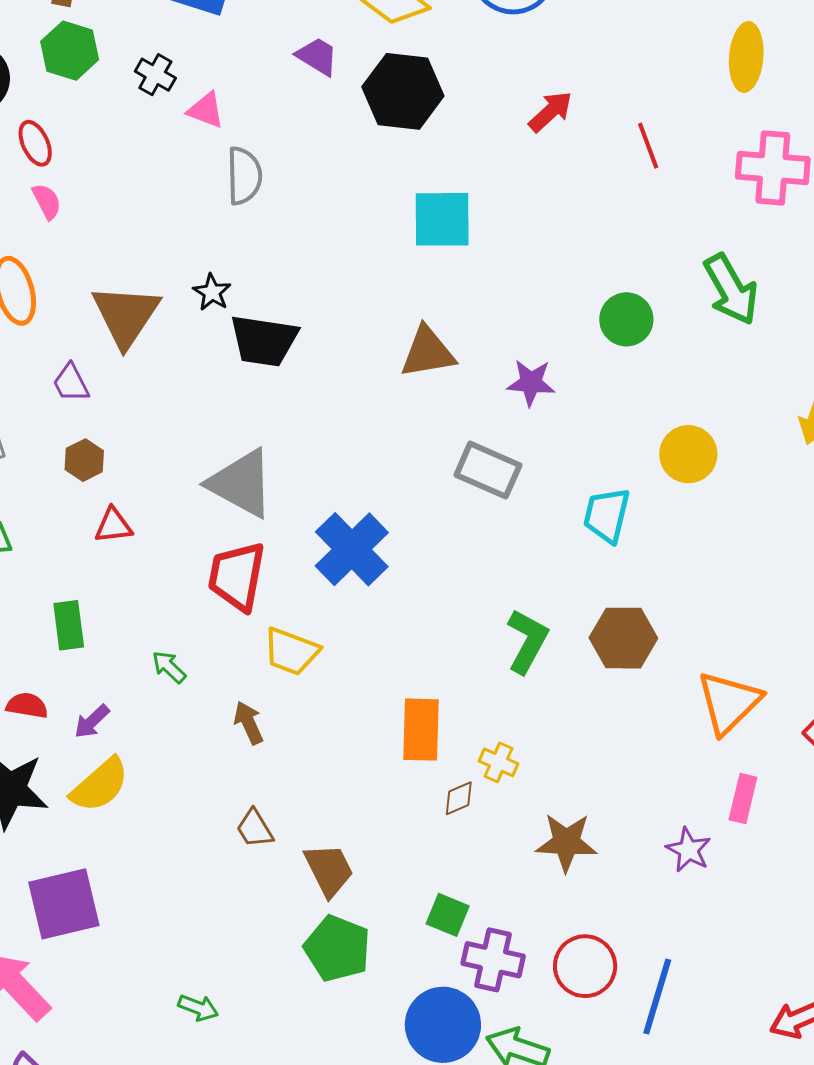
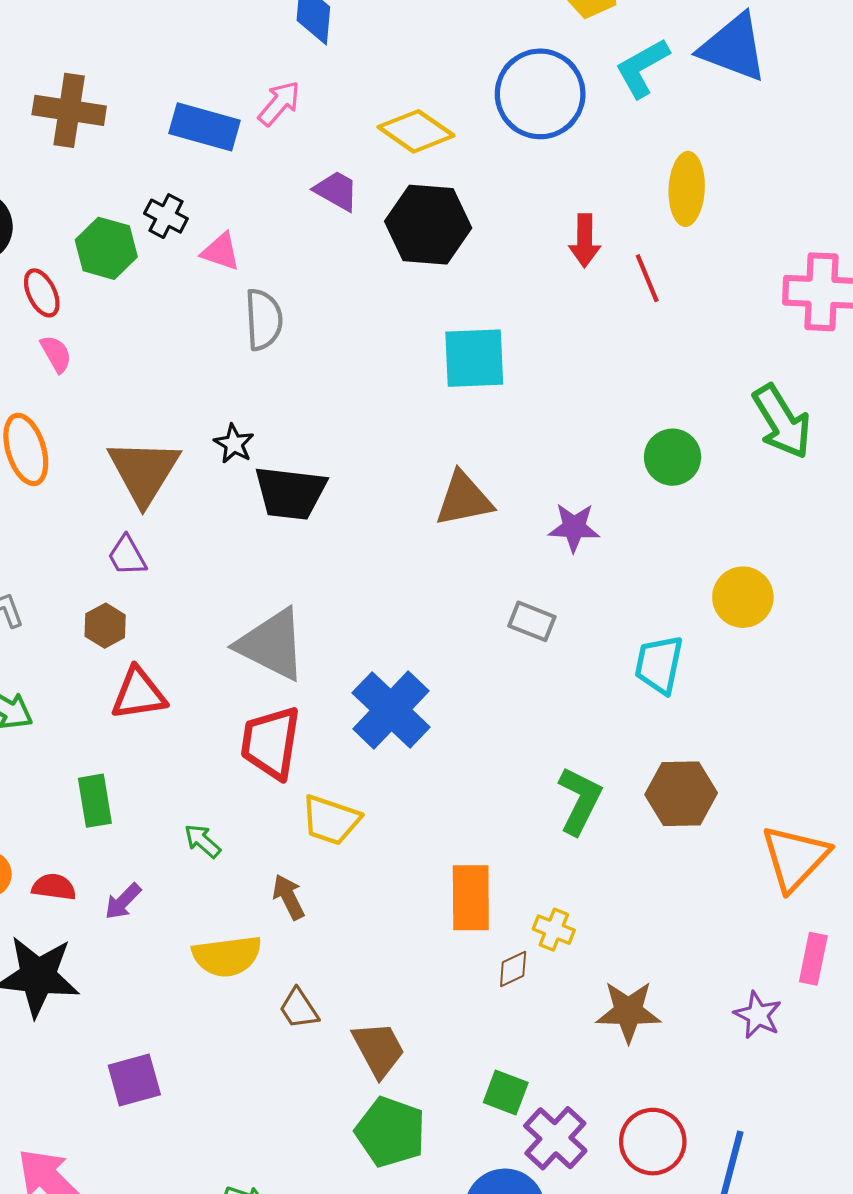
green hexagon: (70, 51) -> (106, 248), moved
yellow ellipse: (746, 57) -> (687, 189), moved
red arrow: (550, 112) -> (585, 241), turned 135
red line: (648, 146) -> (647, 278), moved
purple trapezoid: (71, 383) -> (127, 556), moved
gray rectangle: (488, 470) -> (532, 621), size x0.7
red triangle: (114, 526) -> (139, 694), size x1.4
yellow semicircle: (100, 785) -> (227, 956), moved, turned 36
purple square: (64, 904) -> (134, 1080), moved, size x0.7
purple cross: (493, 960) -> (555, 1138), turned 32

